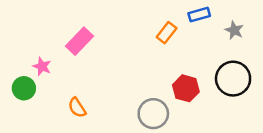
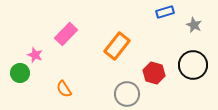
orange rectangle: (167, 33) -> (117, 46), moved, size x1.5

